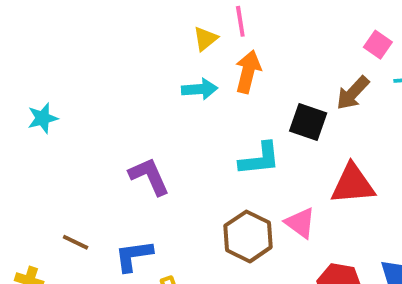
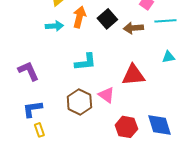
brown arrow: (353, 93) -> (133, 28), turned 42
black square: (308, 122) -> (107, 19), moved, turned 30
blue L-shape: (134, 256) -> (32, 109), moved

